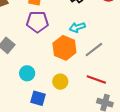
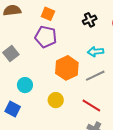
cyan arrow: (77, 27) -> (96, 52), moved
blue square: (38, 98) -> (13, 109), moved

